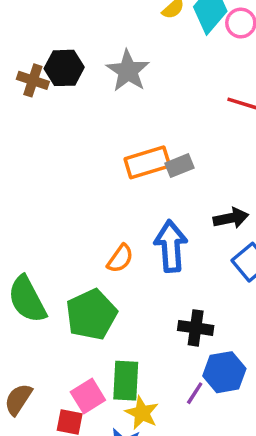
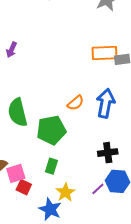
black cross: (196, 328) -> (108, 153), turned -30
green rectangle: (126, 381) -> (51, 166), moved, size x0.7
pink square: (88, 396) -> (16, 173), moved

